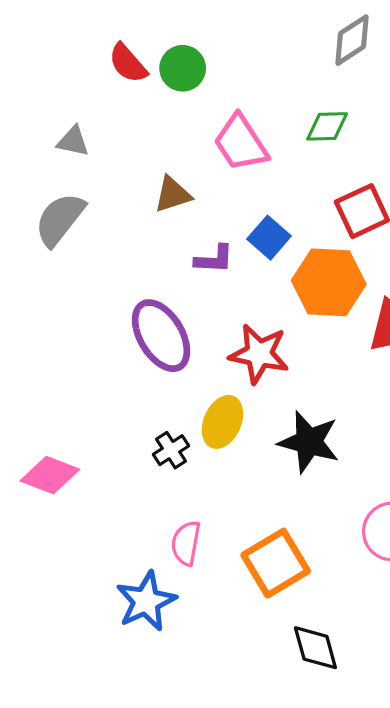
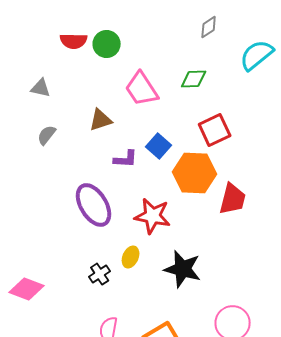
gray diamond: (352, 40) -> (209, 27), size x0.7
red semicircle: (128, 63) -> (74, 41), turned -48
gray semicircle: (60, 219) -> (47, 135), moved, size x0.6
yellow ellipse: (222, 422) -> (131, 257), size x0.7

